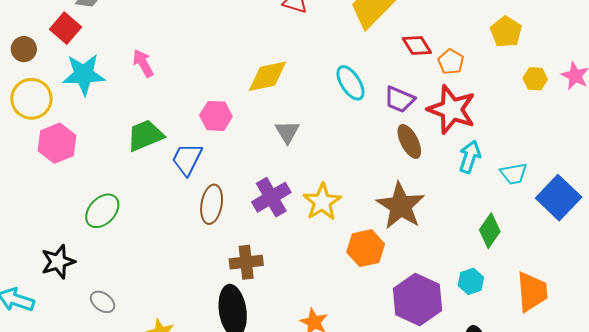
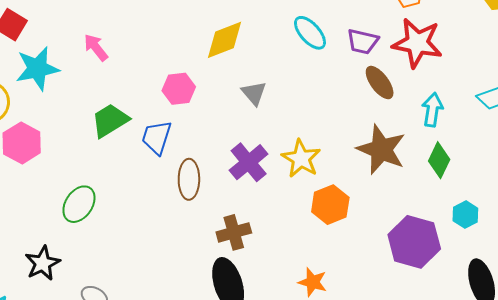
cyan arrow: (470, 157) -> (432, 110), moved
green diamond: (490, 231) -> (439, 160), moved
orange hexagon: (366, 248) -> (330, 205), moved

